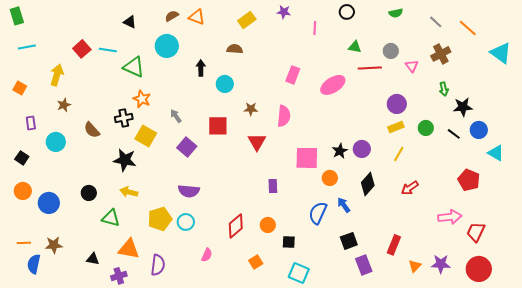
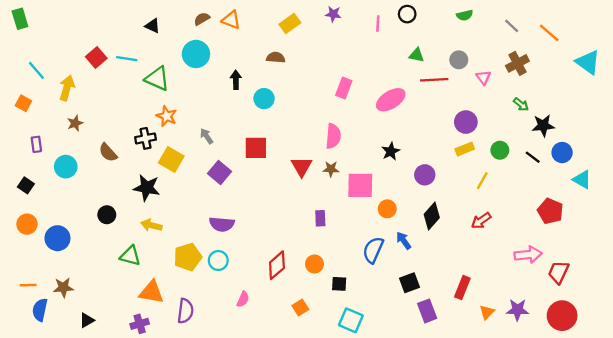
pink line: (315, 28) -> (378, 23), moved
cyan line: (27, 47) -> (36, 70), moved, turned 60
green arrow: (444, 89) -> (521, 104), turned -40
brown star: (251, 109) -> (331, 169), moved
black star: (340, 151) -> (391, 151), moved
yellow line: (399, 154) -> (482, 181), moved
black circle: (89, 193) -> (107, 215), moved
black triangle: (93, 259) -> (87, 320), moved, turned -40

